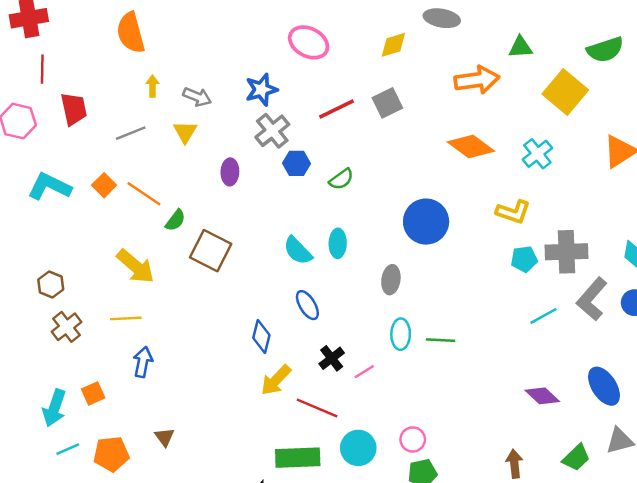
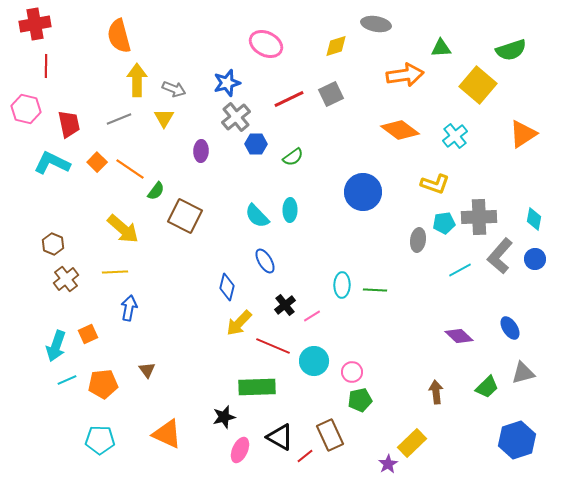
yellow arrow: (152, 86) -> (137, 80), size x1.8
red trapezoid: (74, 109) -> (69, 124), moved
gray ellipse: (391, 280) -> (418, 240), moved
blue ellipse: (604, 386) -> (510, 328), size x0.7
cyan circle: (358, 448) -> (314, 361), moved

